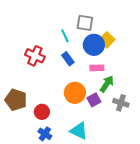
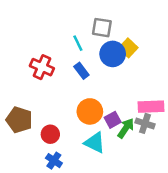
pink rectangle: (97, 68) -> (151, 107), moved, size x1.5
green arrow: (107, 84) -> (126, 128), moved
cyan triangle: (79, 131) -> (95, 143), moved

